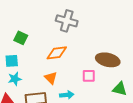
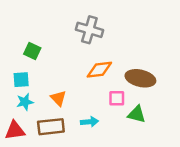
orange diamond: (57, 53) -> (99, 70), moved
orange triangle: (51, 78) -> (58, 98), moved
green triangle: (120, 89) -> (137, 114), moved

